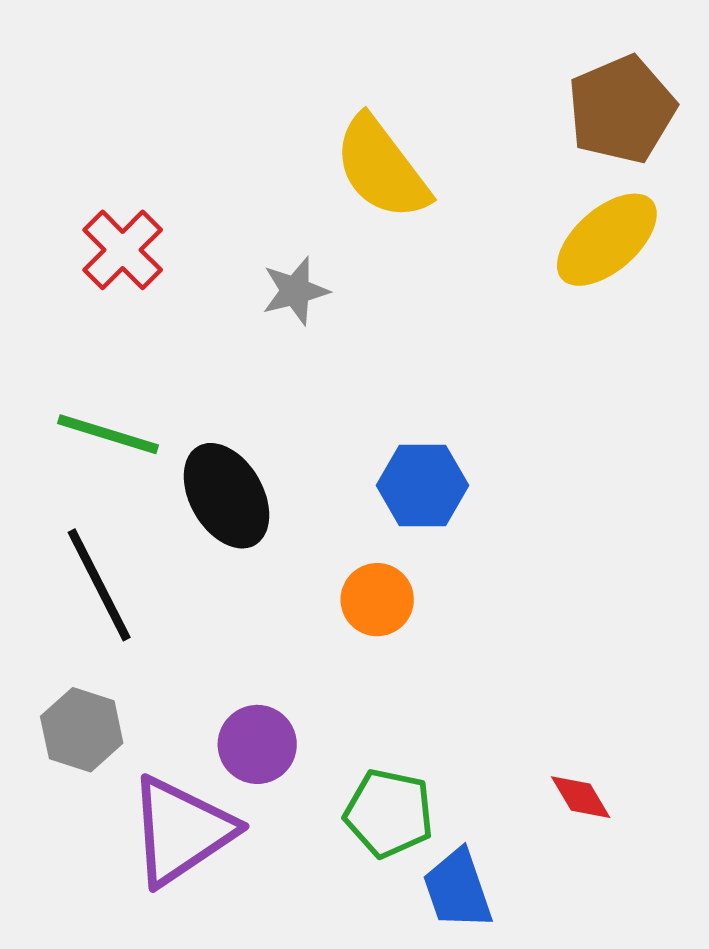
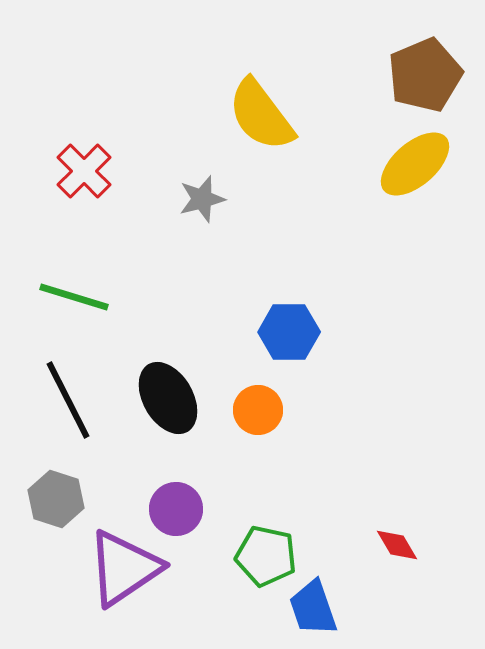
black ellipse: (226, 496) -> (168, 398), moved

